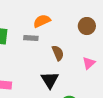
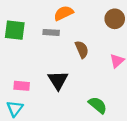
black triangle: (50, 80) -> (58, 80), moved

